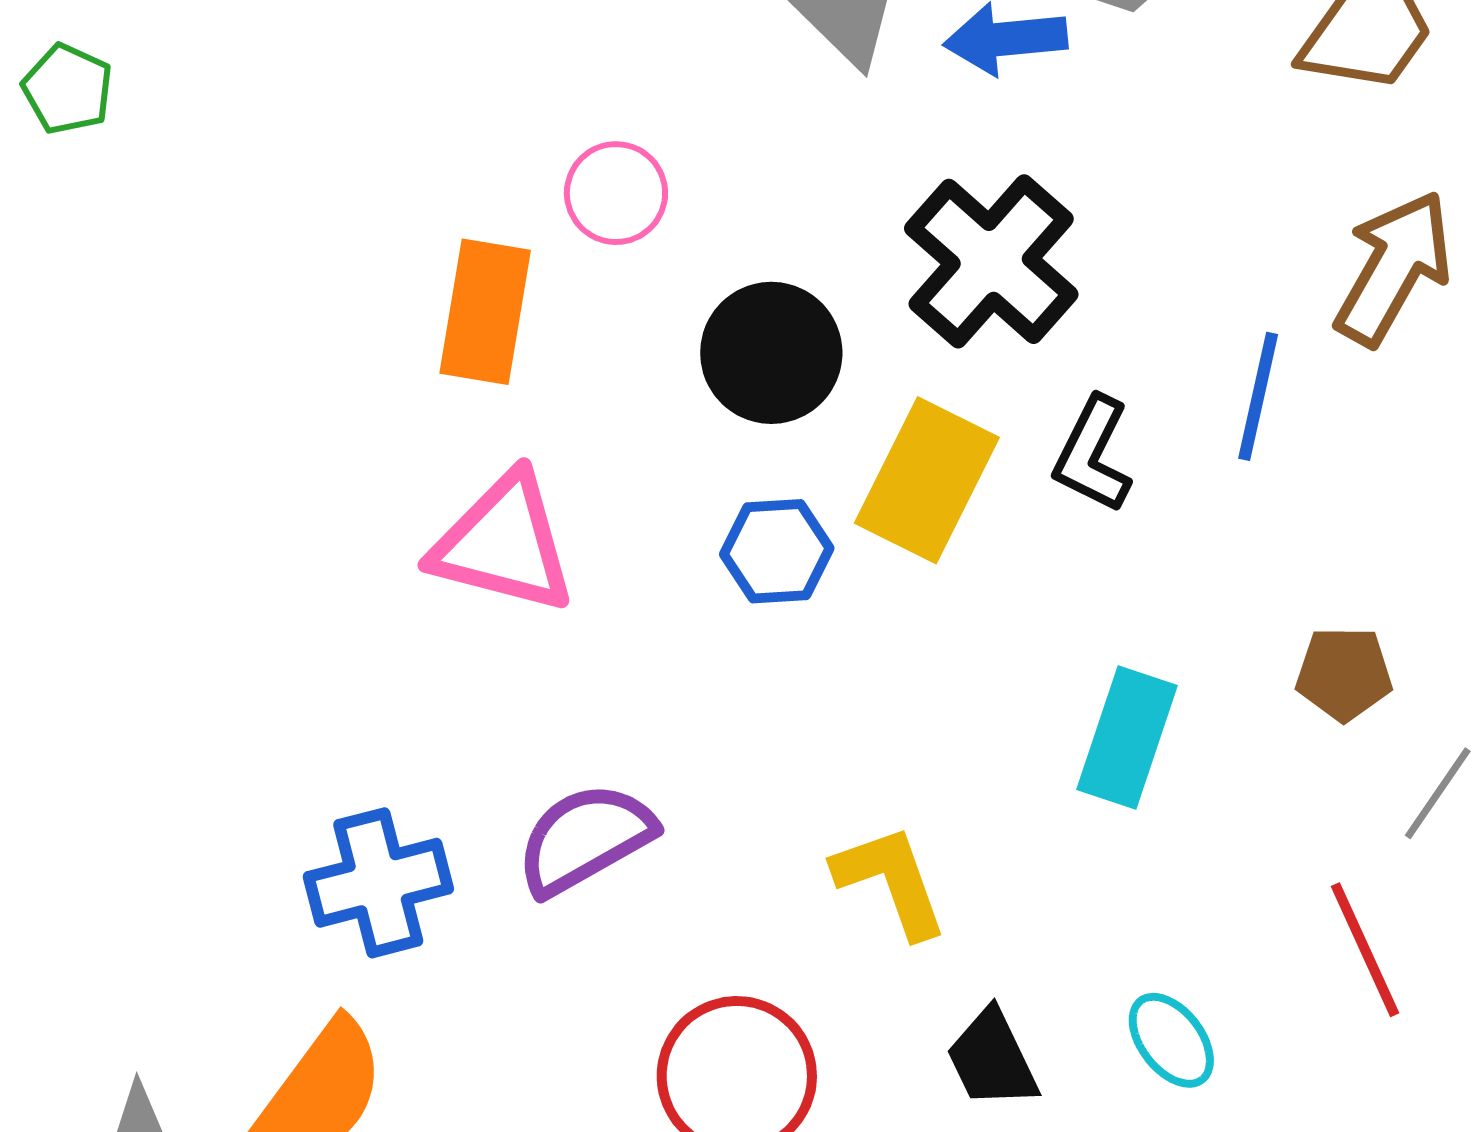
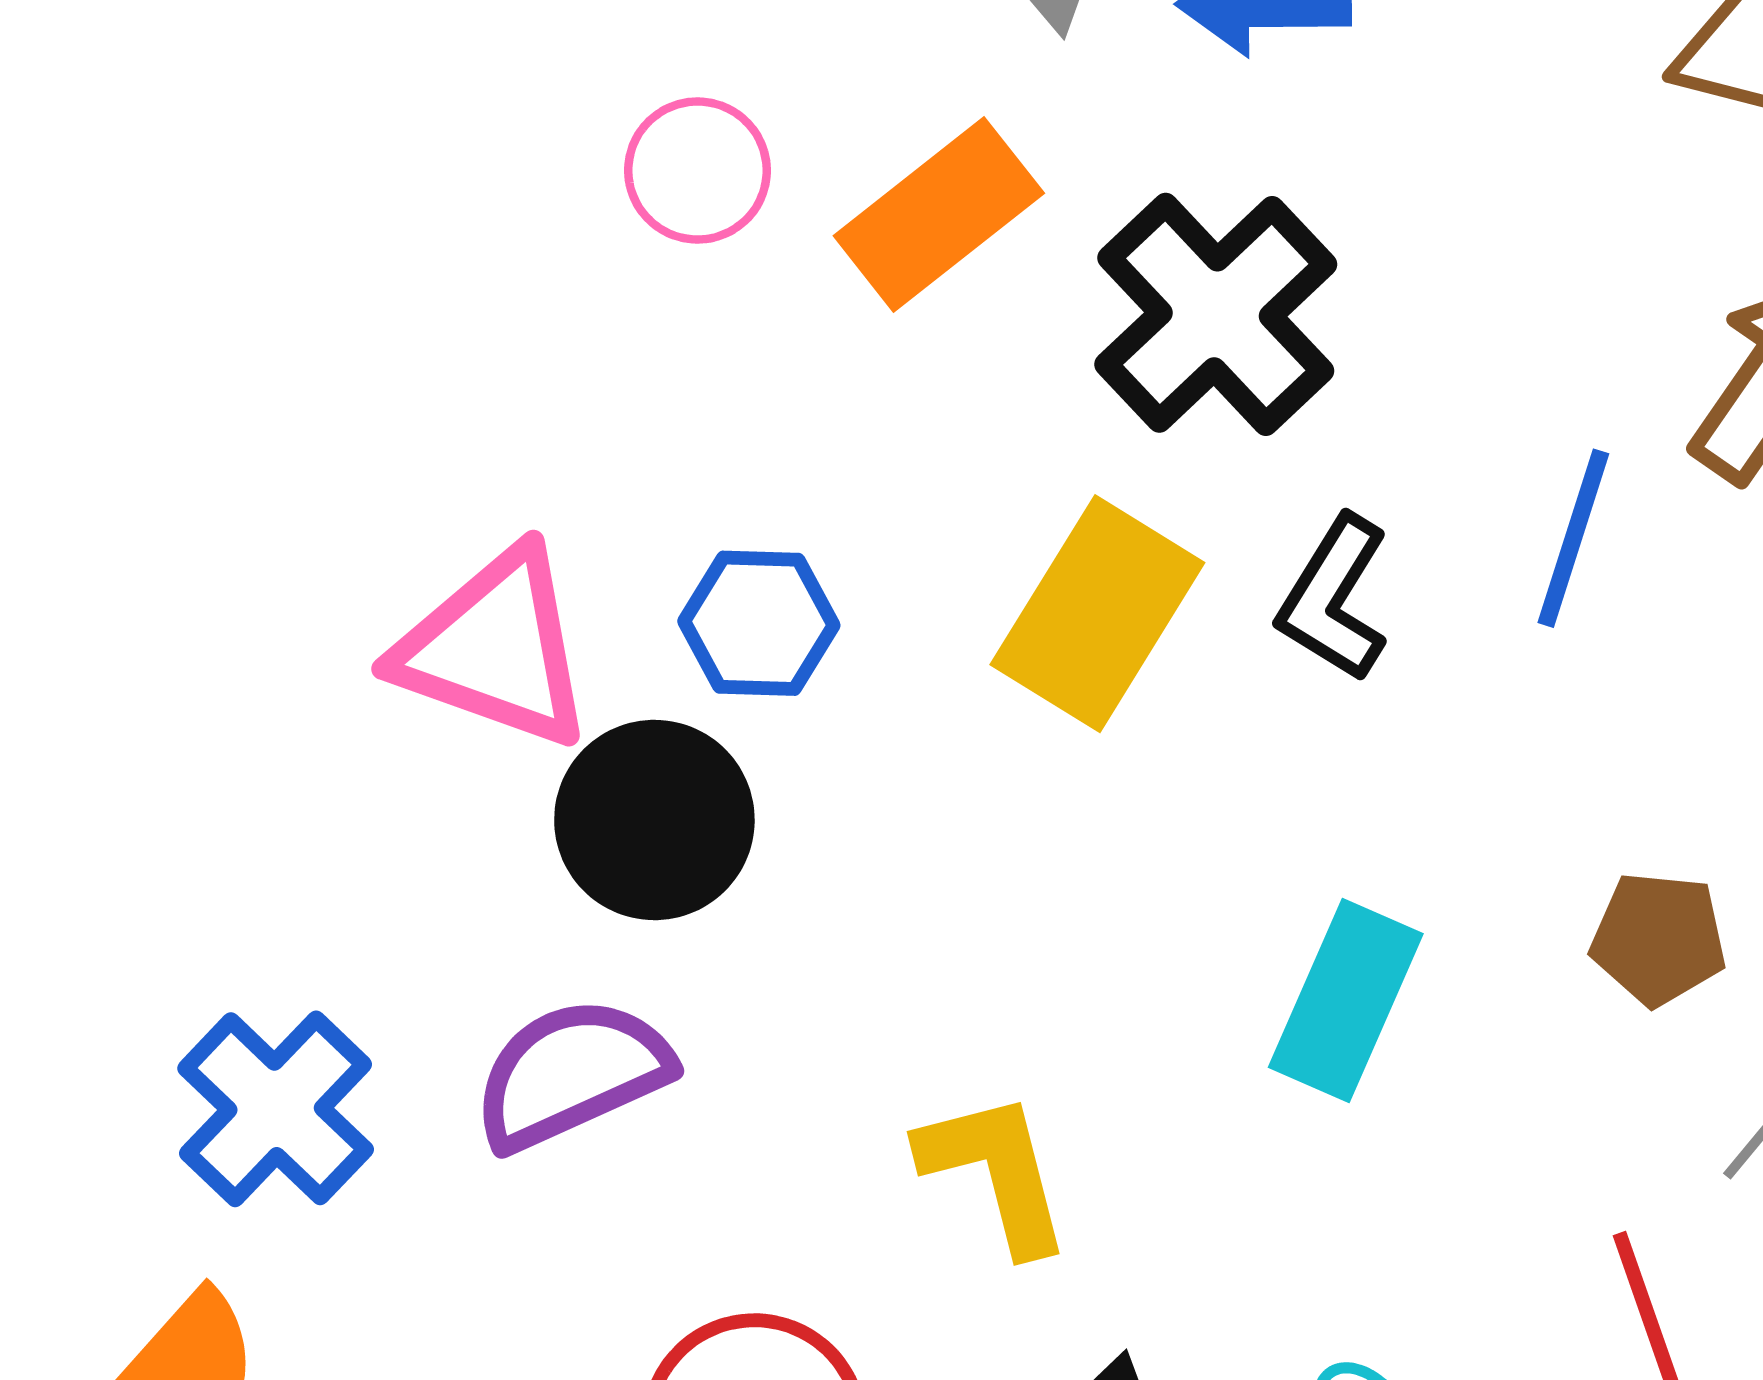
orange rectangle: (485, 312) -> (939, 215), moved, turned 37
black circle: (771, 353) -> (654, 820), moved
blue hexagon: (777, 551) -> (759, 623), moved
blue cross: (378, 883) -> (276, 1109), turned -37

